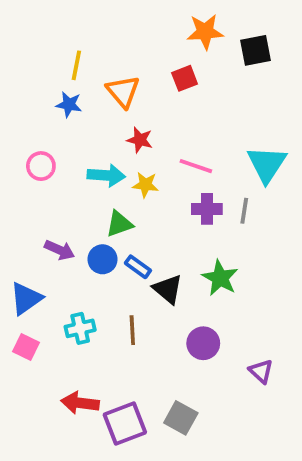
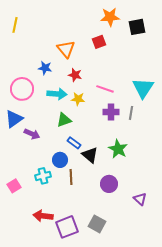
yellow line: (76, 65) -> (15, 25), moved
blue star: (69, 104) -> (45, 68), moved
pink circle: (41, 166) -> (22, 89), size x1.5
blue circle: (102, 259) -> (60, 160), moved
blue triangle: (26, 298) -> (14, 119), moved
pink square: (26, 347) -> (14, 186), turned 32

